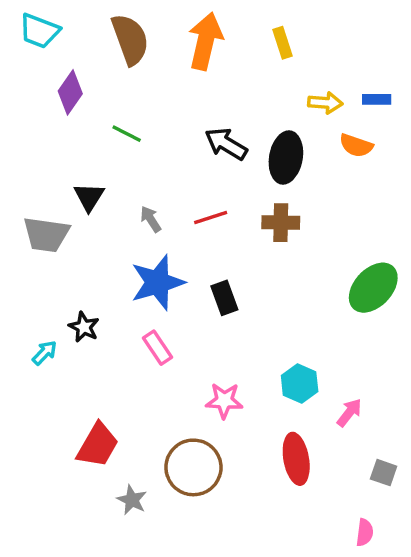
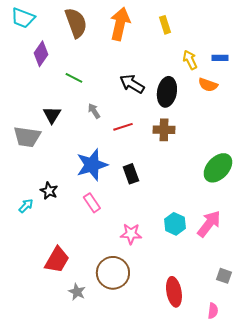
yellow arrow: (325, 103) -> (190, 60), turned -120
gray arrow: (151, 219) -> (94, 111), moved
pink arrow: (349, 413) -> (209, 224), moved, size x1.6
red ellipse: (296, 459) -> (174, 292), moved

